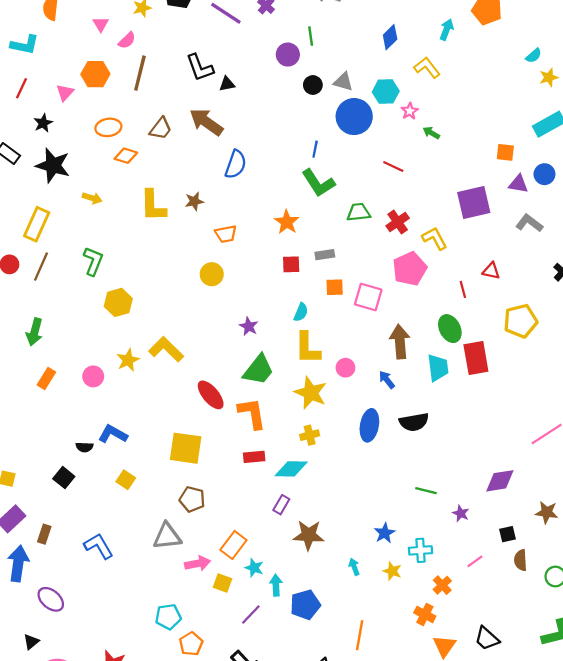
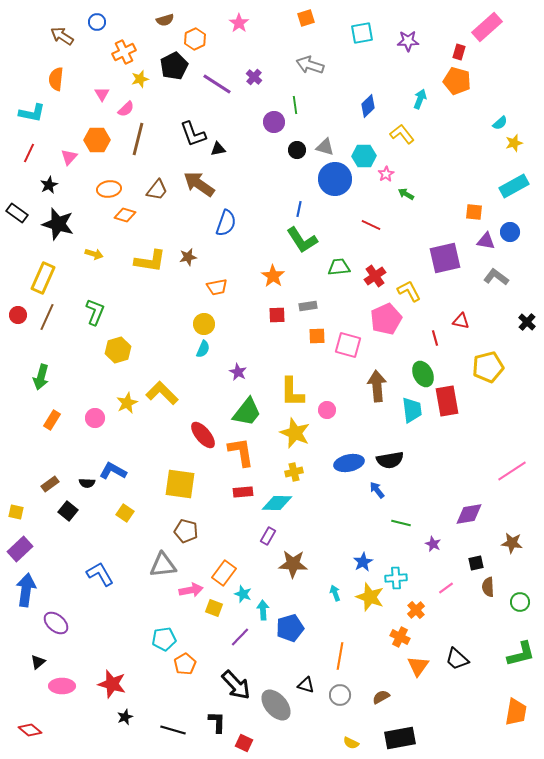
yellow L-shape: (153, 206) -> (150, 261), turned -80
cyan semicircle: (301, 312) -> (203, 349), moved
blue arrow: (387, 380) -> (377, 490), moved
blue ellipse: (369, 425) -> (349, 463), turned 68
brown rectangle: (44, 534) -> (50, 484), moved, turned 36
yellow star: (392, 571) -> (370, 597), size x1.6

